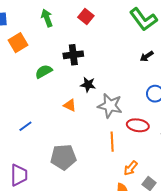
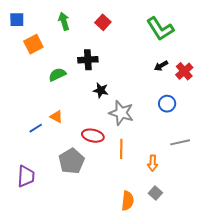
orange triangle: (70, 105) -> (56, 117), moved
red ellipse: (138, 125) -> (93, 136), moved
gray pentagon: (63, 157) -> (72, 161), turned -30
orange arrow: (131, 168) -> (153, 163), moved, turned -42

